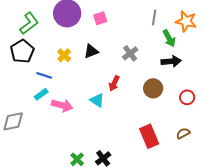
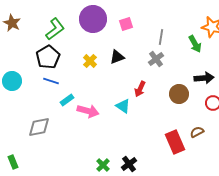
gray line: (154, 17) -> (161, 37), moved
black arrow: (171, 61) -> (204, 78), moved
blue line: (44, 75) -> (51, 81), moved
brown semicircle: (183, 133) -> (197, 132), moved

